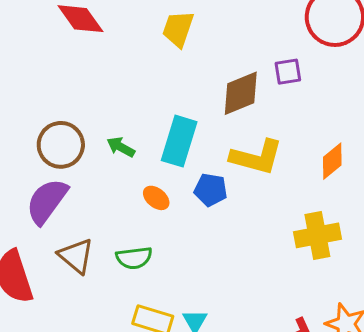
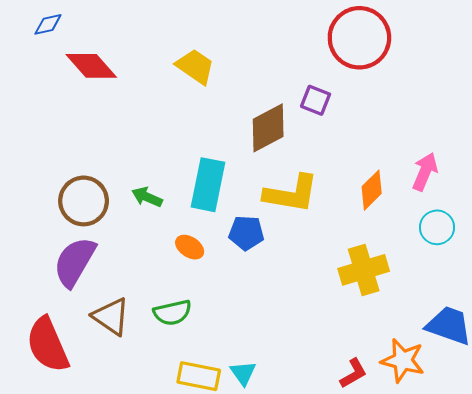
yellow trapezoid: (178, 29) -> (195, 66), turned 111
purple square: (288, 72) -> (316, 100), turned 36

